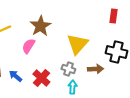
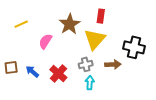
red rectangle: (113, 16) -> (101, 16), moved
brown star: (40, 26) -> (70, 24), moved
gray cross: (68, 69) -> (86, 64), turned -32

